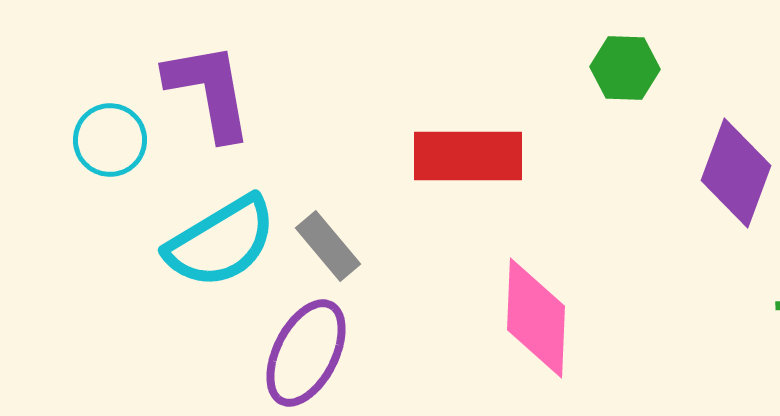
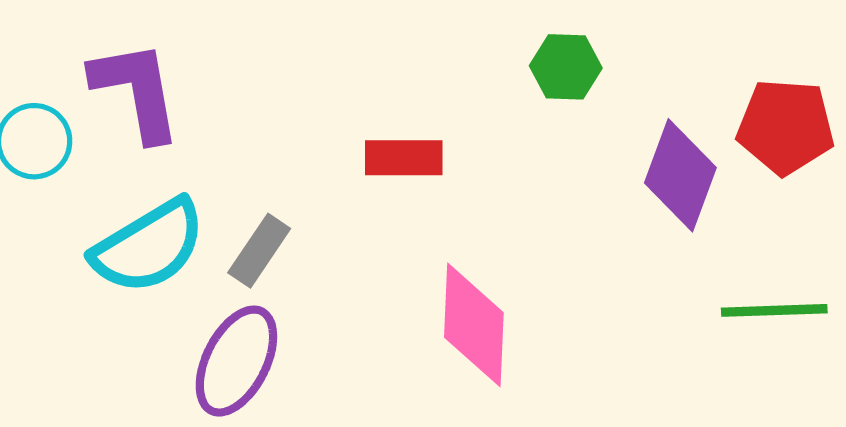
red rectangle: (468, 156) -> (404, 158), size x0.7
gray rectangle: (328, 246) -> (259, 251), turned 74

